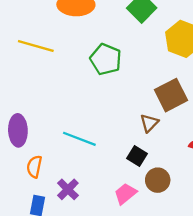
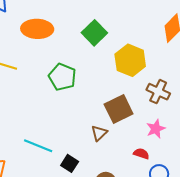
black square: (137, 156) -> (70, 163), moved

